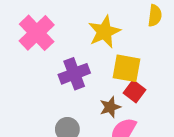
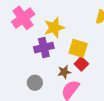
yellow star: (104, 32) -> (54, 28), moved

